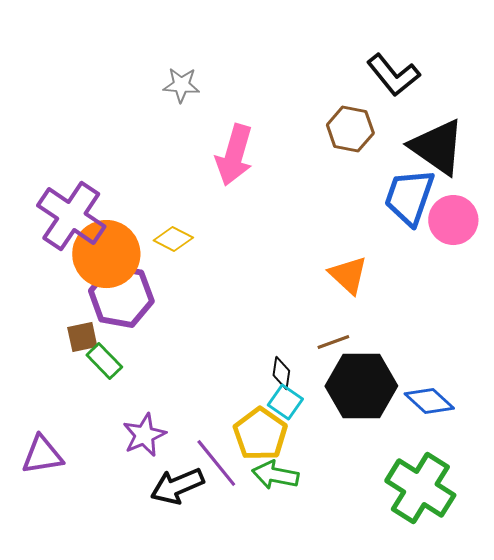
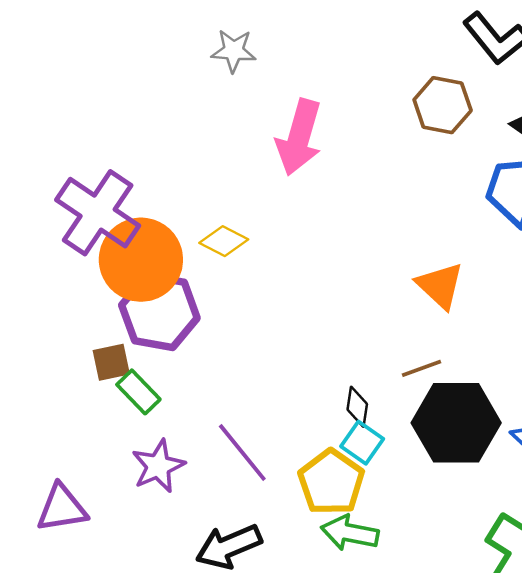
purple star: (144, 435) -> (158, 466), moved
purple line: (216, 463) -> (242, 452), moved

